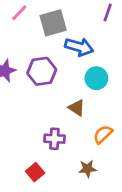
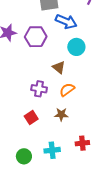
orange semicircle: (103, 134) -> (67, 90), moved
red square: (35, 172) -> (31, 118), moved

